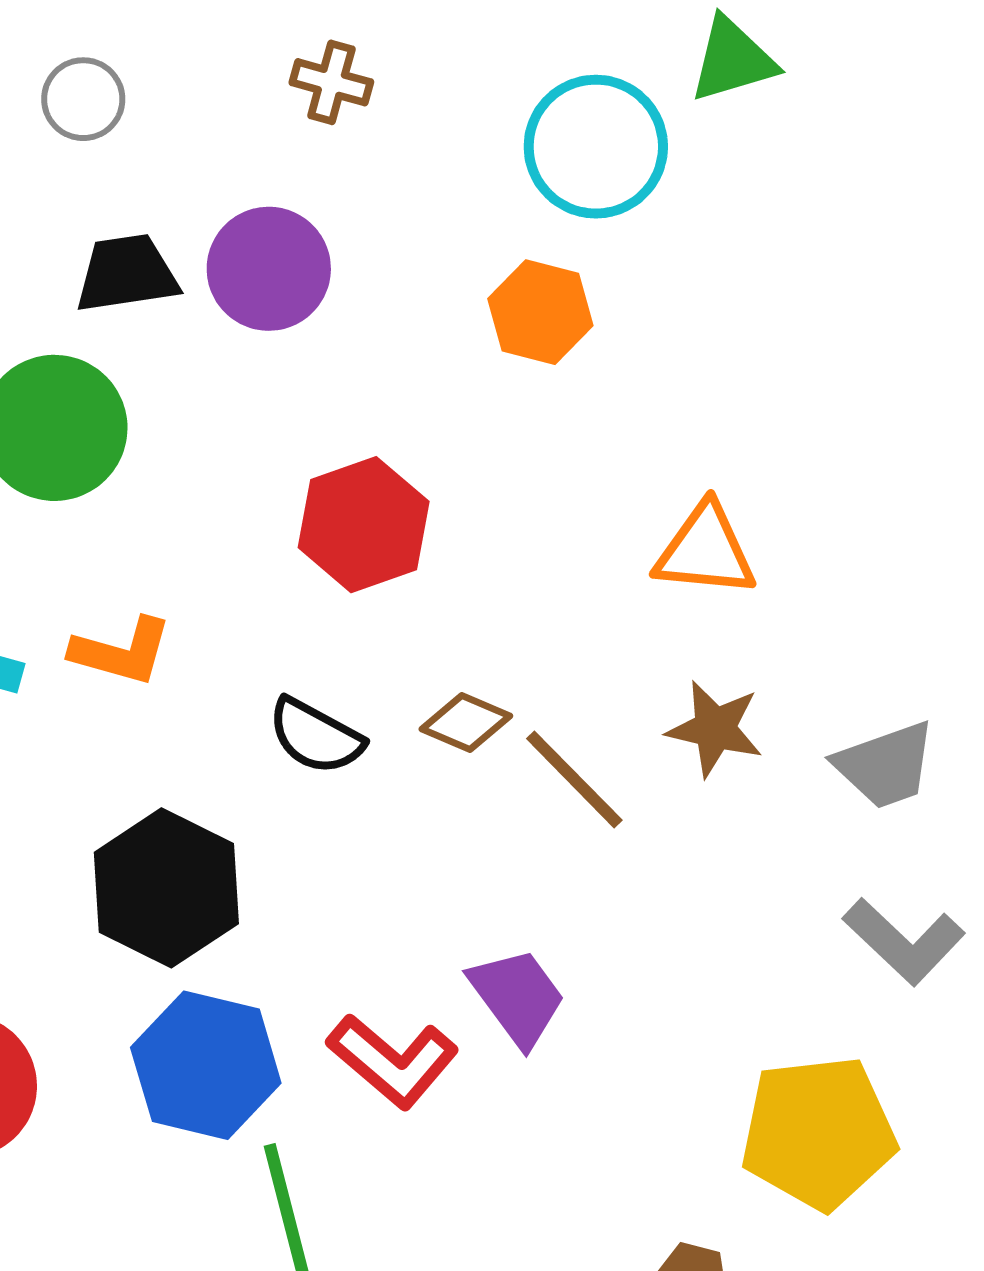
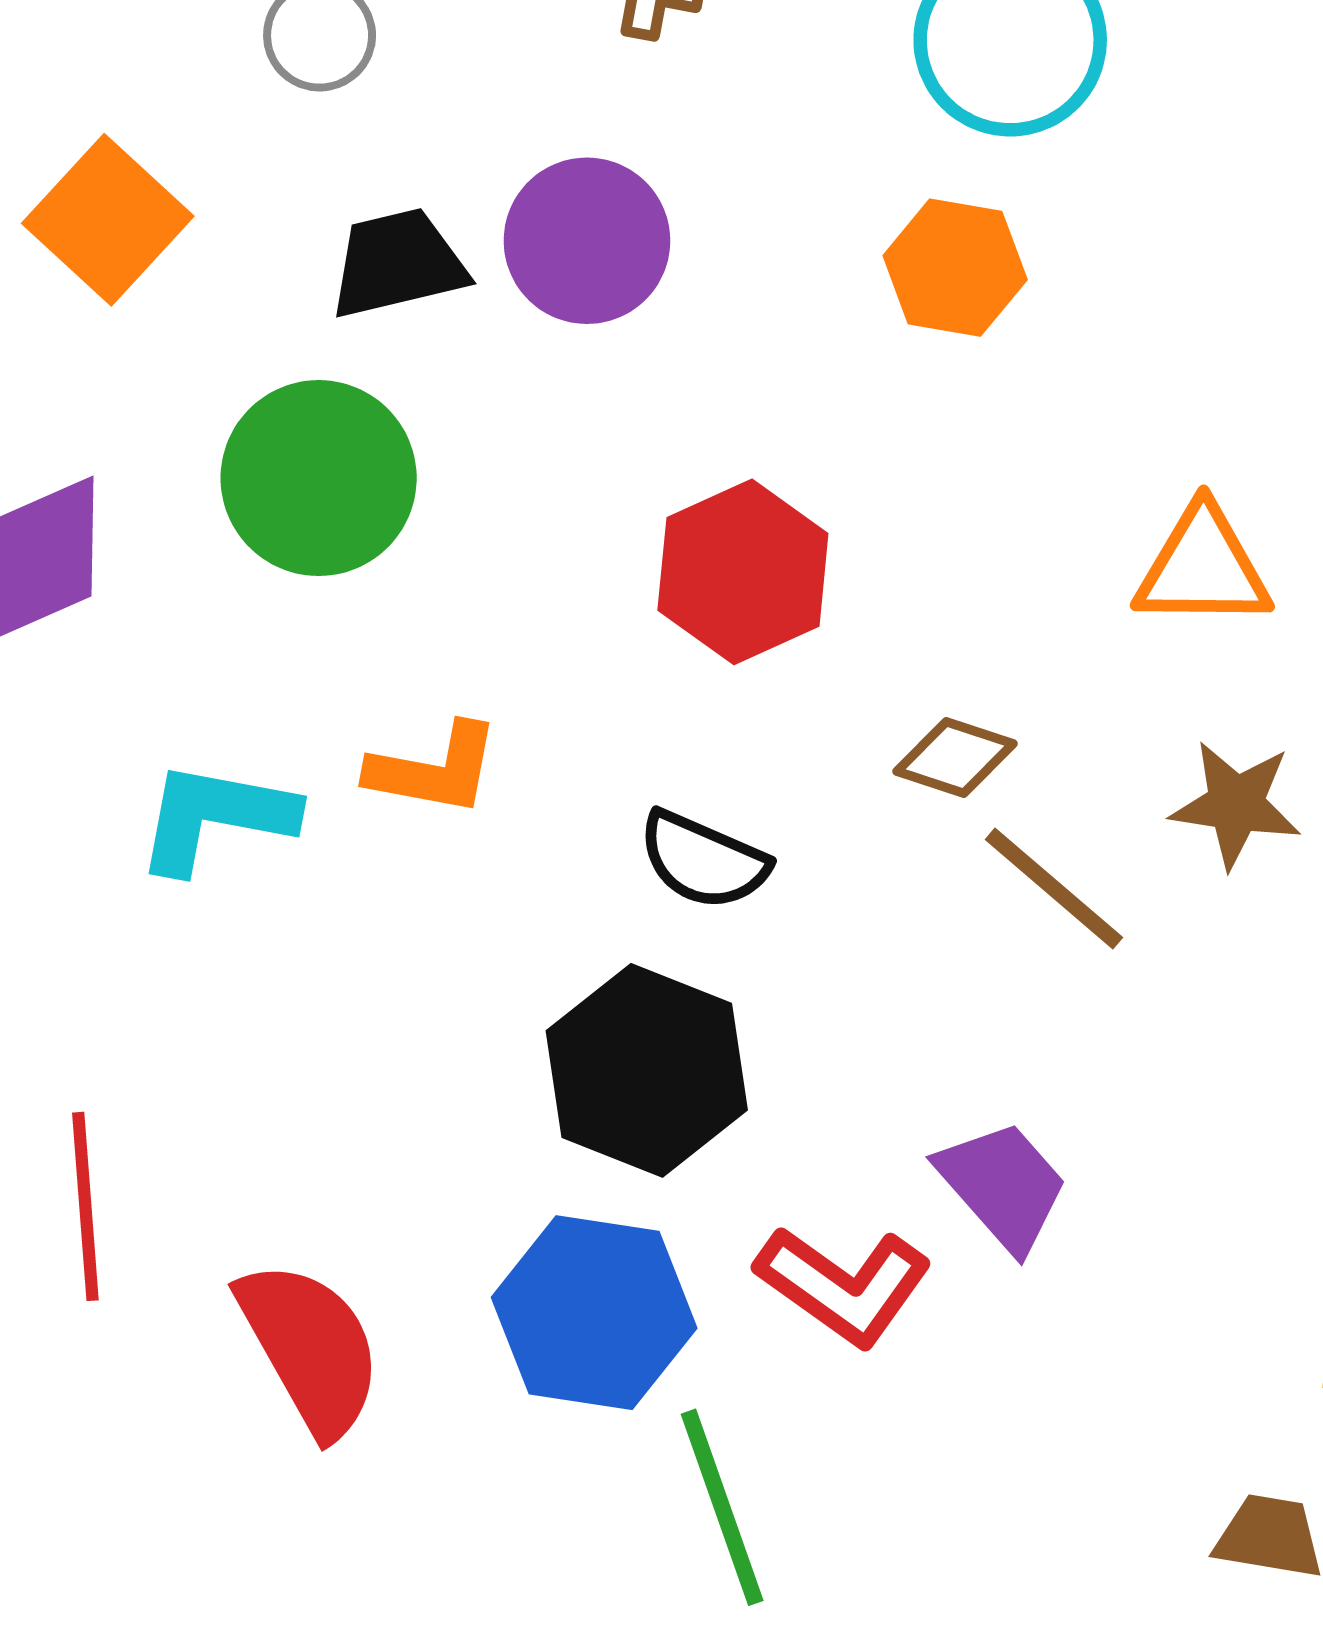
brown diamond: (466, 723) -> (955, 757), moved
black hexagon: (166, 888) -> (647, 1070), moved

